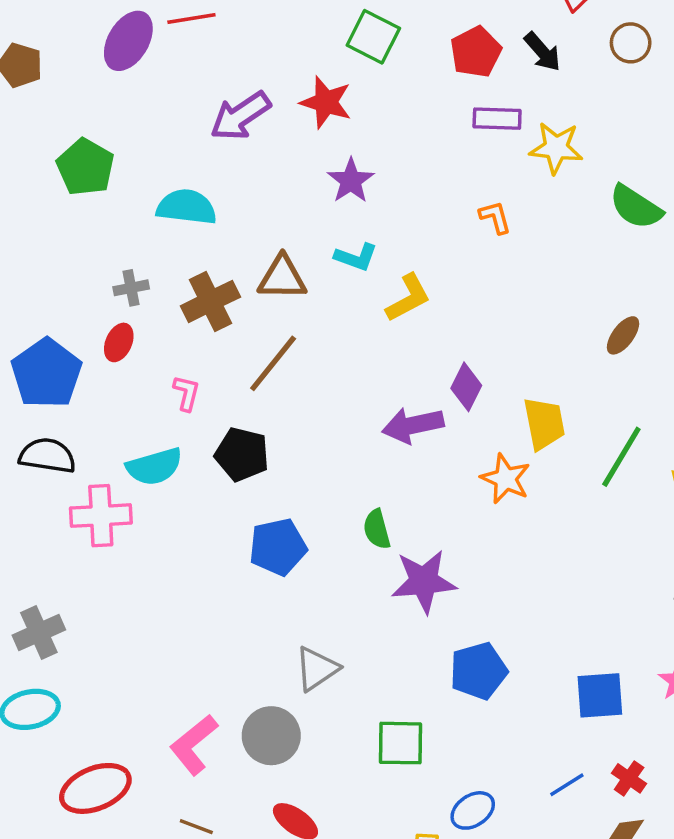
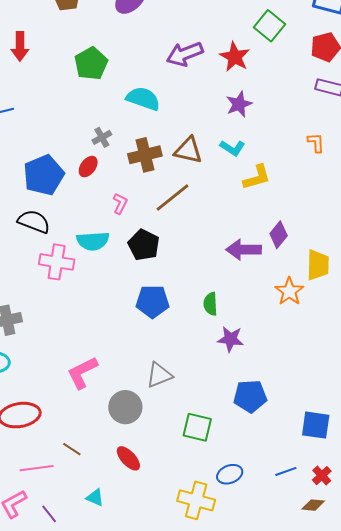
gray cross: (131, 288) -> (102, 137), turned -30
purple star: (424, 581) -> (230, 339), size x0.7
pink L-shape: (194, 745) -> (82, 373), moved

